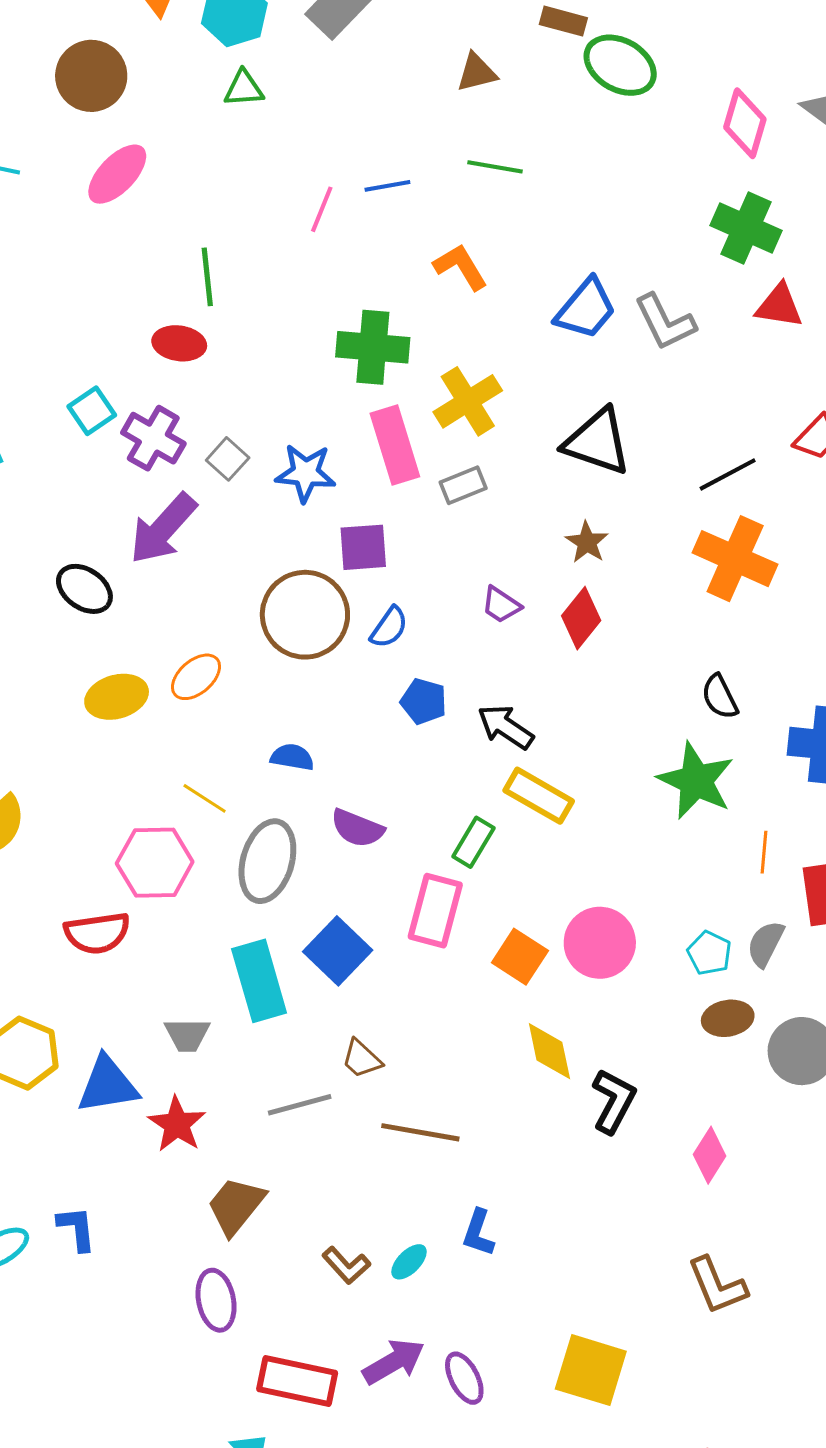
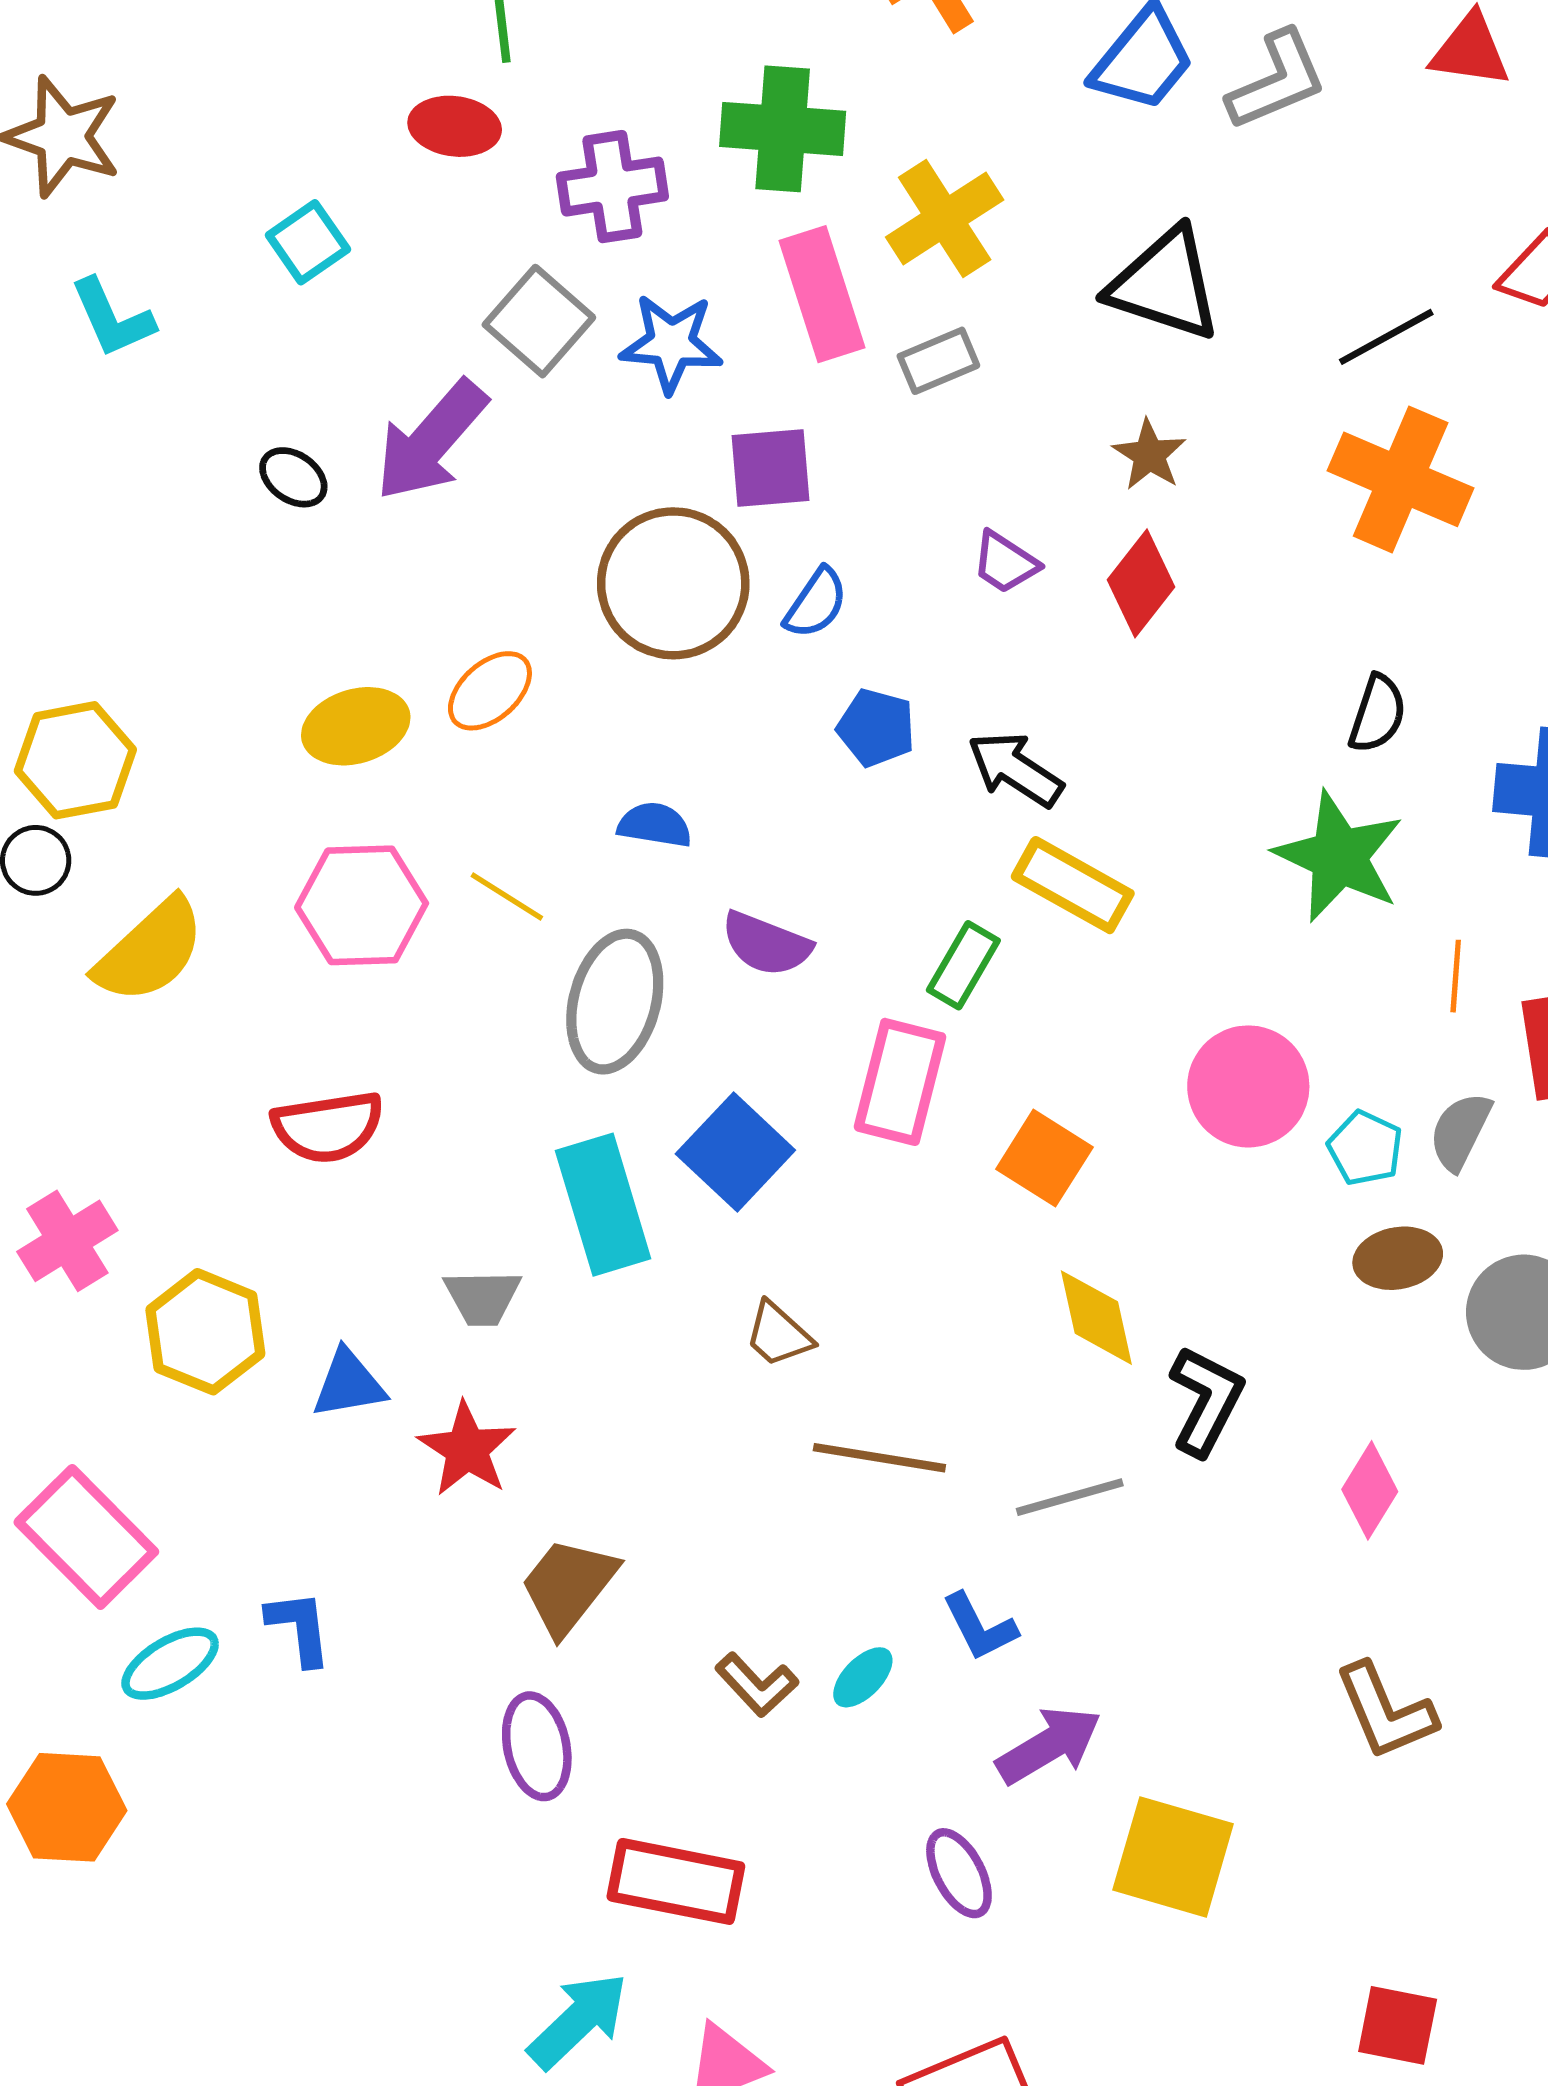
gray L-shape: (665, 322) -> (1277, 80), turned -86
purple cross: (153, 438) -> (612, 187), moved, turned -38
gray square: (228, 459) -> (539, 321), size x1.5
black ellipse: (84, 589) -> (293, 477), moved, size x0.7
black semicircle: (720, 697) -> (1377, 714), turned -135
pink hexagon: (155, 863) -> (362, 905), moved
pink circle: (600, 943) -> (1248, 1086), moved
blue triangle: (108, 1085) -> (349, 1384), size x0.7
gray line: (300, 1105) -> (1070, 1497), moved
blue L-shape: (478, 1233) -> (980, 1627), turned -45
purple arrow: (394, 1362) -> (1049, 1745), moved

